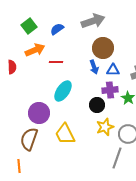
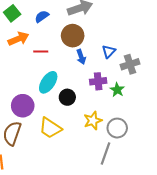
brown circle: (103, 48) -> (73, 36), moved
blue triangle: (113, 70) -> (109, 52), moved, turned -48
black circle: (97, 105) -> (67, 97), moved
yellow trapezoid: (65, 134) -> (50, 128), turned -30

